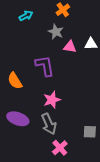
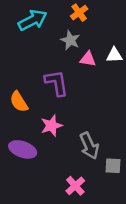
cyan arrow: (26, 16) -> (33, 20), size x1.6
pink star: (52, 100) -> (51, 126), moved
gray arrow: (49, 124) -> (89, 146), moved

